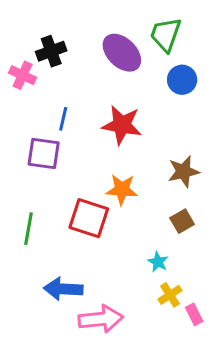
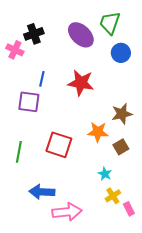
orange star: (122, 190) -> (98, 132), moved

